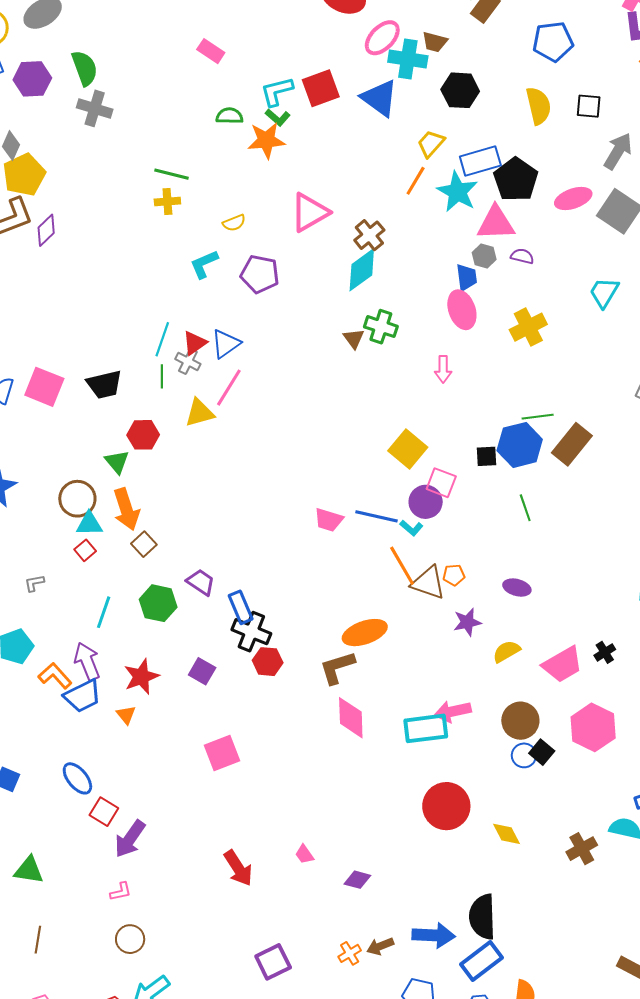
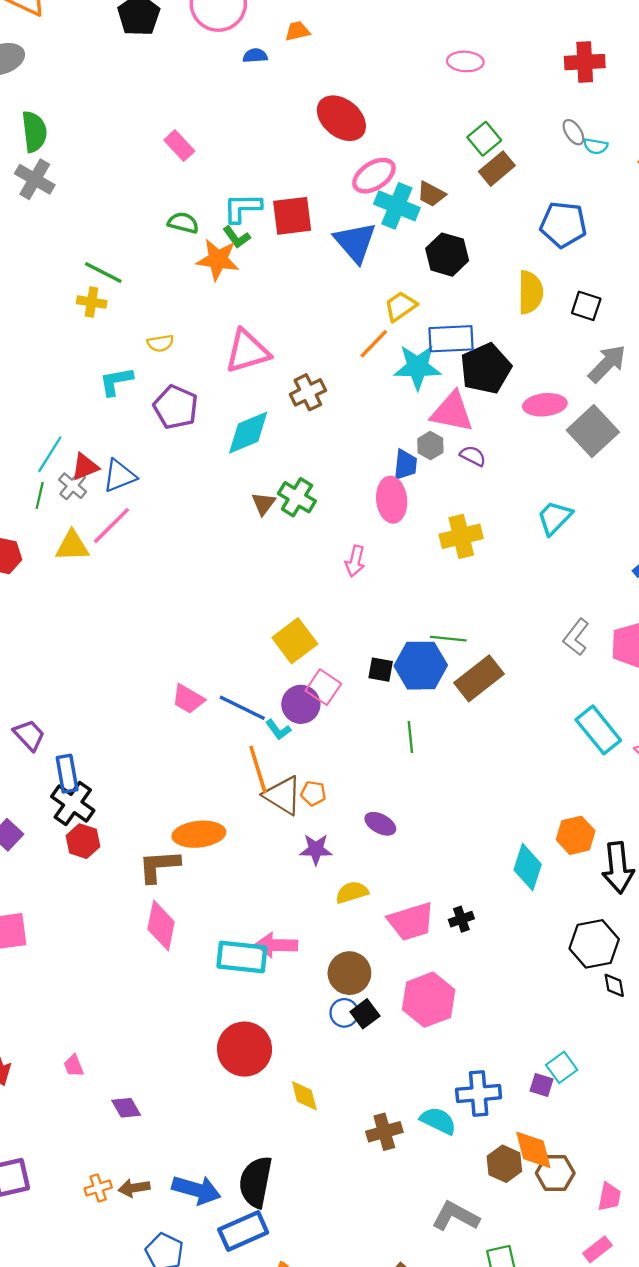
cyan star: (457, 192) -> (418, 367), turned 30
cyan diamond: (362, 270) -> (248, 433), moved
purple diamond: (357, 880) -> (126, 1108), turned 32

